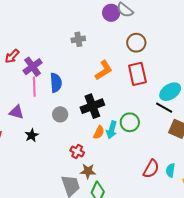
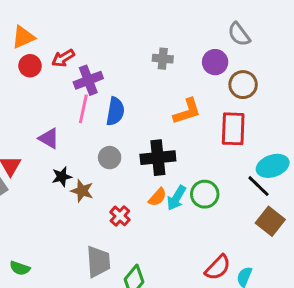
purple circle: (111, 13) -> (215, 62), moved
brown star: (88, 171) -> (82, 191), moved

